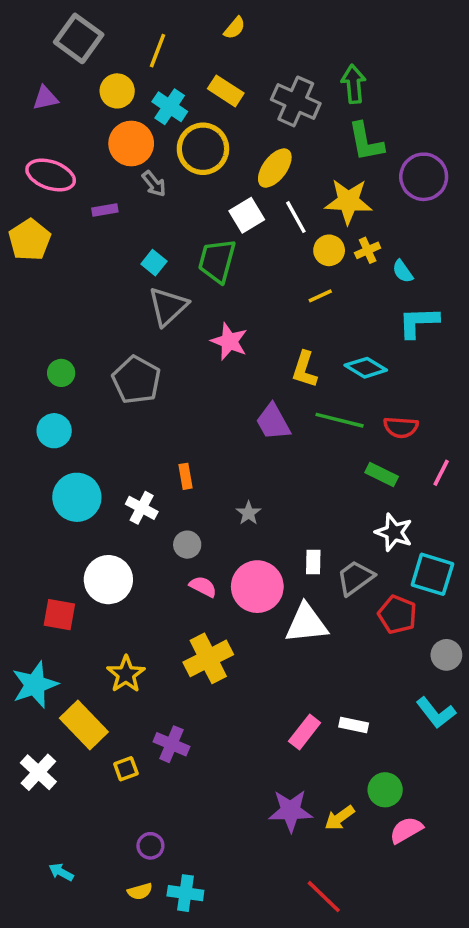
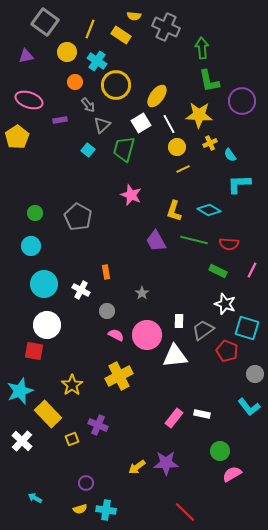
yellow semicircle: (234, 28) -> (134, 16), turned 56
yellow rectangle: (226, 91) -> (121, 35), moved
gray cross: (296, 101) -> (166, 27), moved
orange circle: (131, 143) -> (75, 82), size x0.6
yellow circle: (329, 250) -> (177, 147), moved
gray triangle: (168, 306) -> (102, 125), moved, size x0.7
white circle: (108, 580) -> (47, 325), moved
yellow arrow: (340, 818) -> (137, 467), moved

